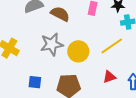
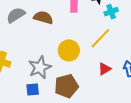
gray star: (52, 44) -> (40, 67), moved

